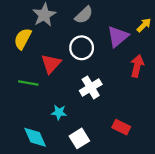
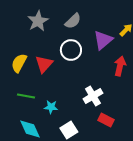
yellow semicircle: (23, 39) -> (19, 63), moved
green line: (28, 83) -> (26, 96), moved
white cross: (91, 87) -> (93, 96), moved

